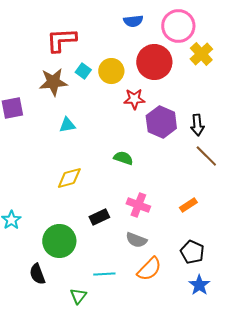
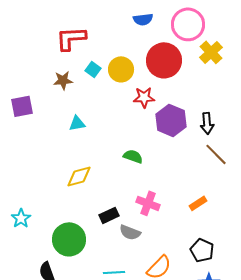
brown star: (53, 82) -> (63, 80), size x0.7
gray semicircle: (136, 240) -> (130, 232), moved

